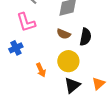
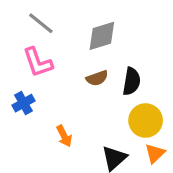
brown semicircle: (64, 34) -> (97, 78), turned -40
yellow circle: (68, 61) -> (146, 120), moved

